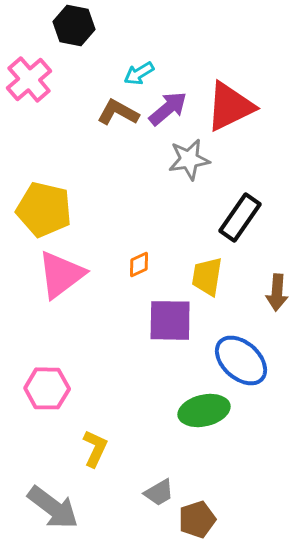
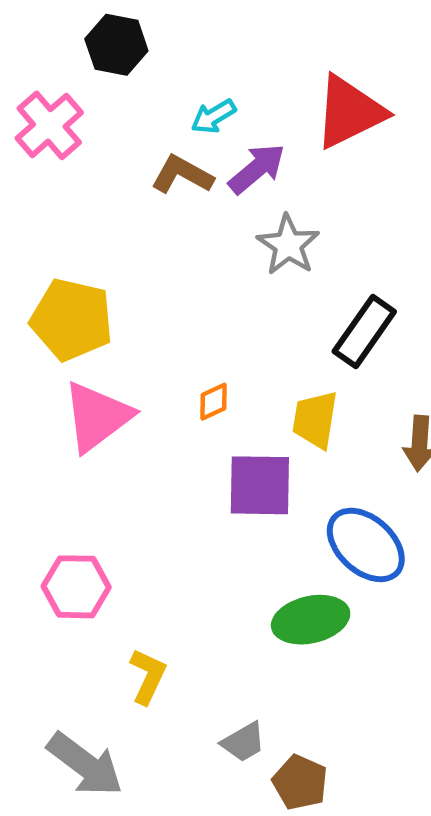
red triangle: (230, 106) -> (349, 112), moved
gray star: (189, 159) -> (288, 245), turned -30
brown pentagon: (197, 519) -> (300, 782), turned -30

